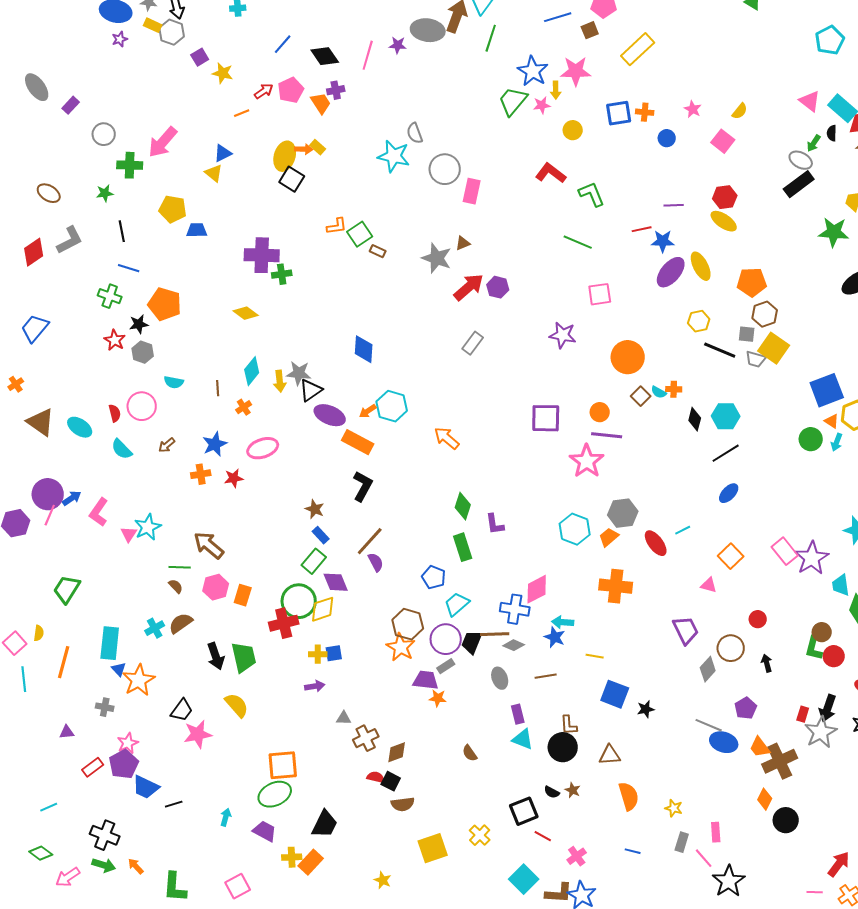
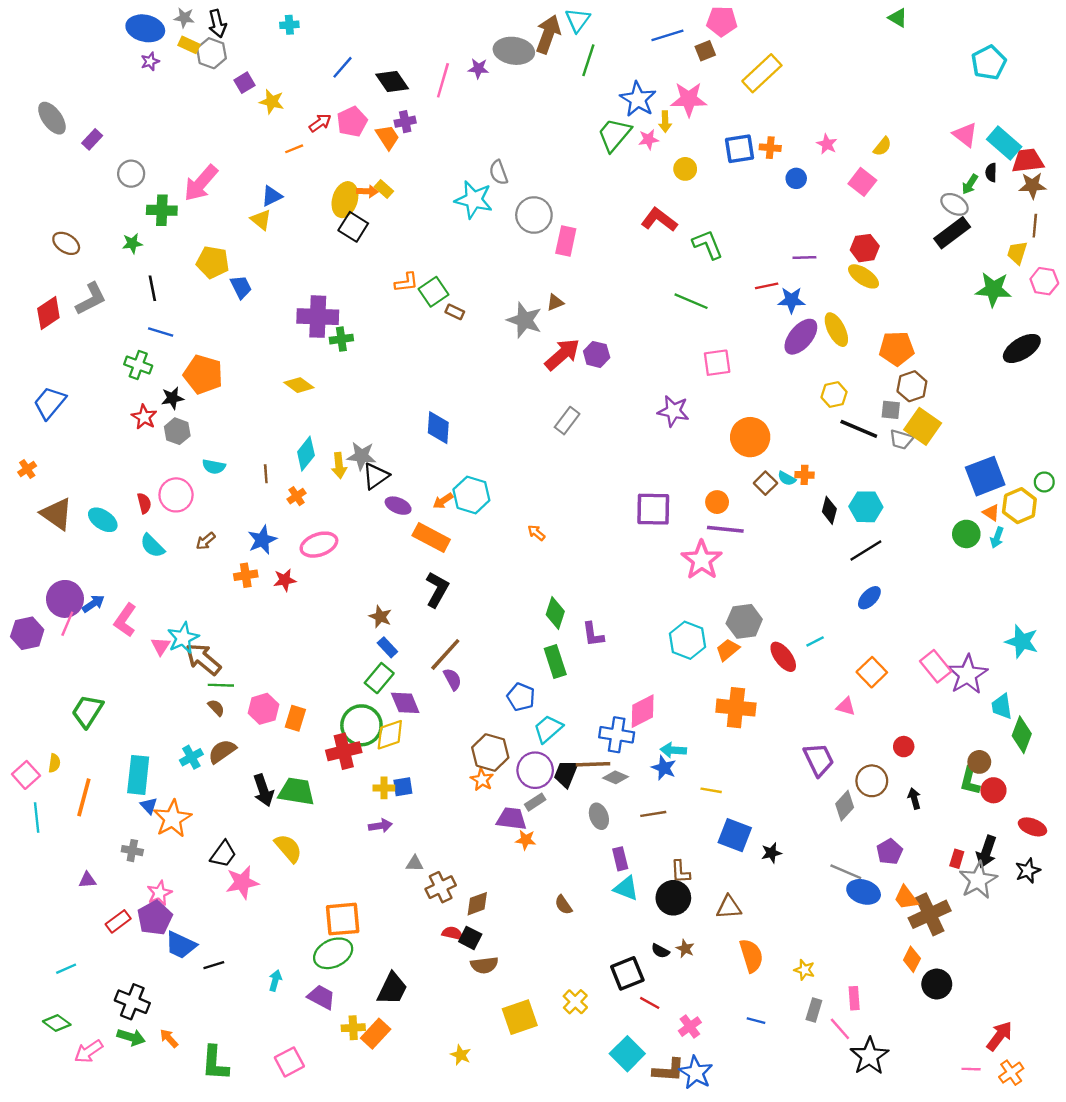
blue trapezoid: (197, 230) -> (241, 287), turned 65
purple ellipse: (330, 415) -> (398, 506), size x0.7
orange arrow: (447, 438) -> (536, 533), size x0.6
brown arrow: (209, 545) -> (203, 659), moved
orange star: (401, 647) -> (482, 780), size x0.7
green trapezoid: (244, 657) -> (297, 791), turned -68

